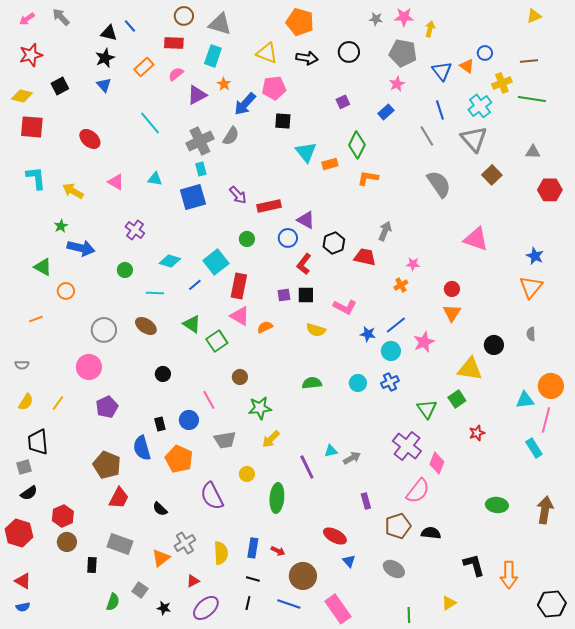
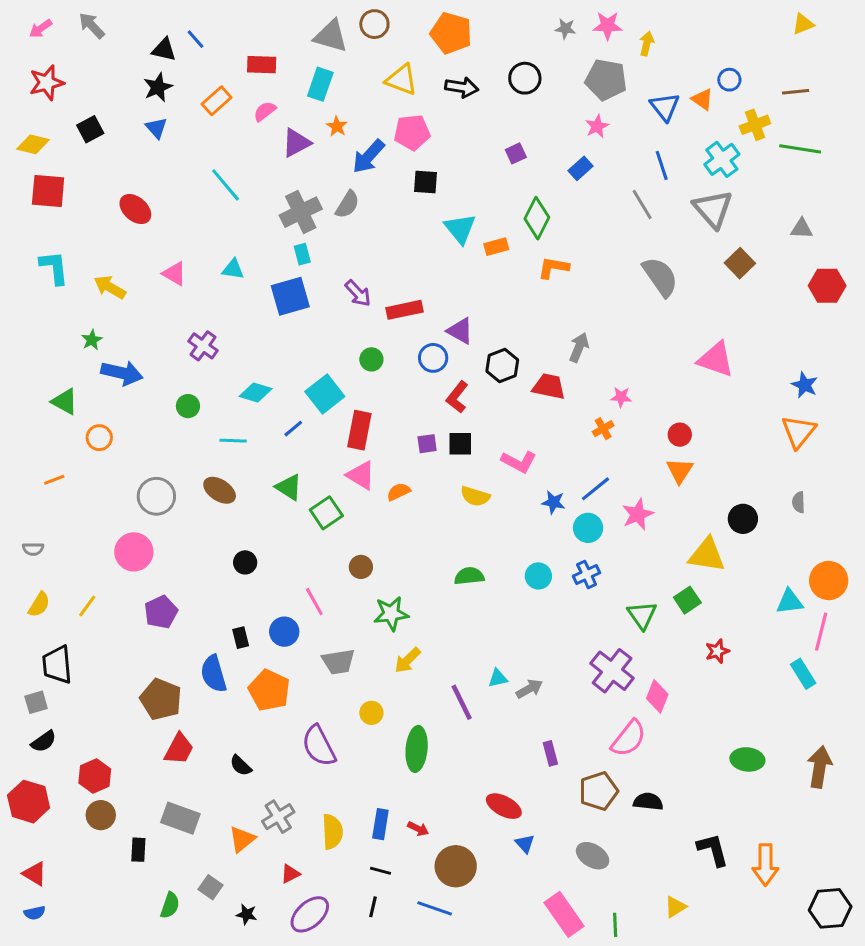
brown circle: (184, 16) -> (374, 24), moved
pink rectangle: (338, 609) -> (564, 914), moved

